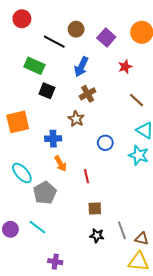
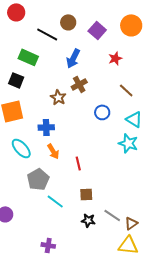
black square: (47, 91) -> (16, 80), moved
brown star: (76, 119) -> (58, 97), moved
blue circle: (105, 143) -> (102, 112), moved
cyan ellipse: (22, 173) -> (21, 148), moved
cyan line: (38, 227) -> (55, 201), moved
gray line: (122, 230) -> (112, 215), turned -36
brown triangle: (142, 239) -> (131, 223), turned -48

